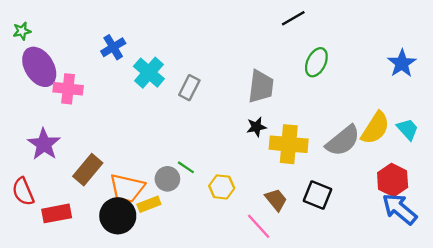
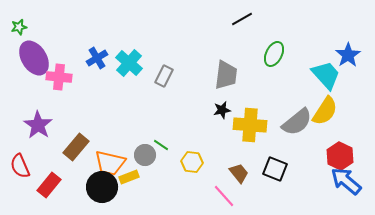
black line: (293, 18) -> (242, 19), moved
blue cross: (113, 47) -> (97, 58), moved
cyan trapezoid: (408, 129) -> (326, 75), moved, size x1.5
red rectangle: (57, 213) -> (49, 185), turned -40

